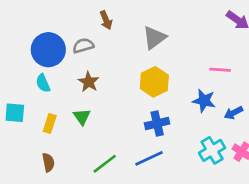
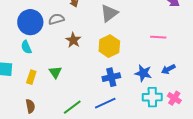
brown star: (89, 82) -> (73, 40), moved
blue star: (204, 101) -> (143, 73), moved
cyan cross: (212, 150) -> (152, 97), turned 30

